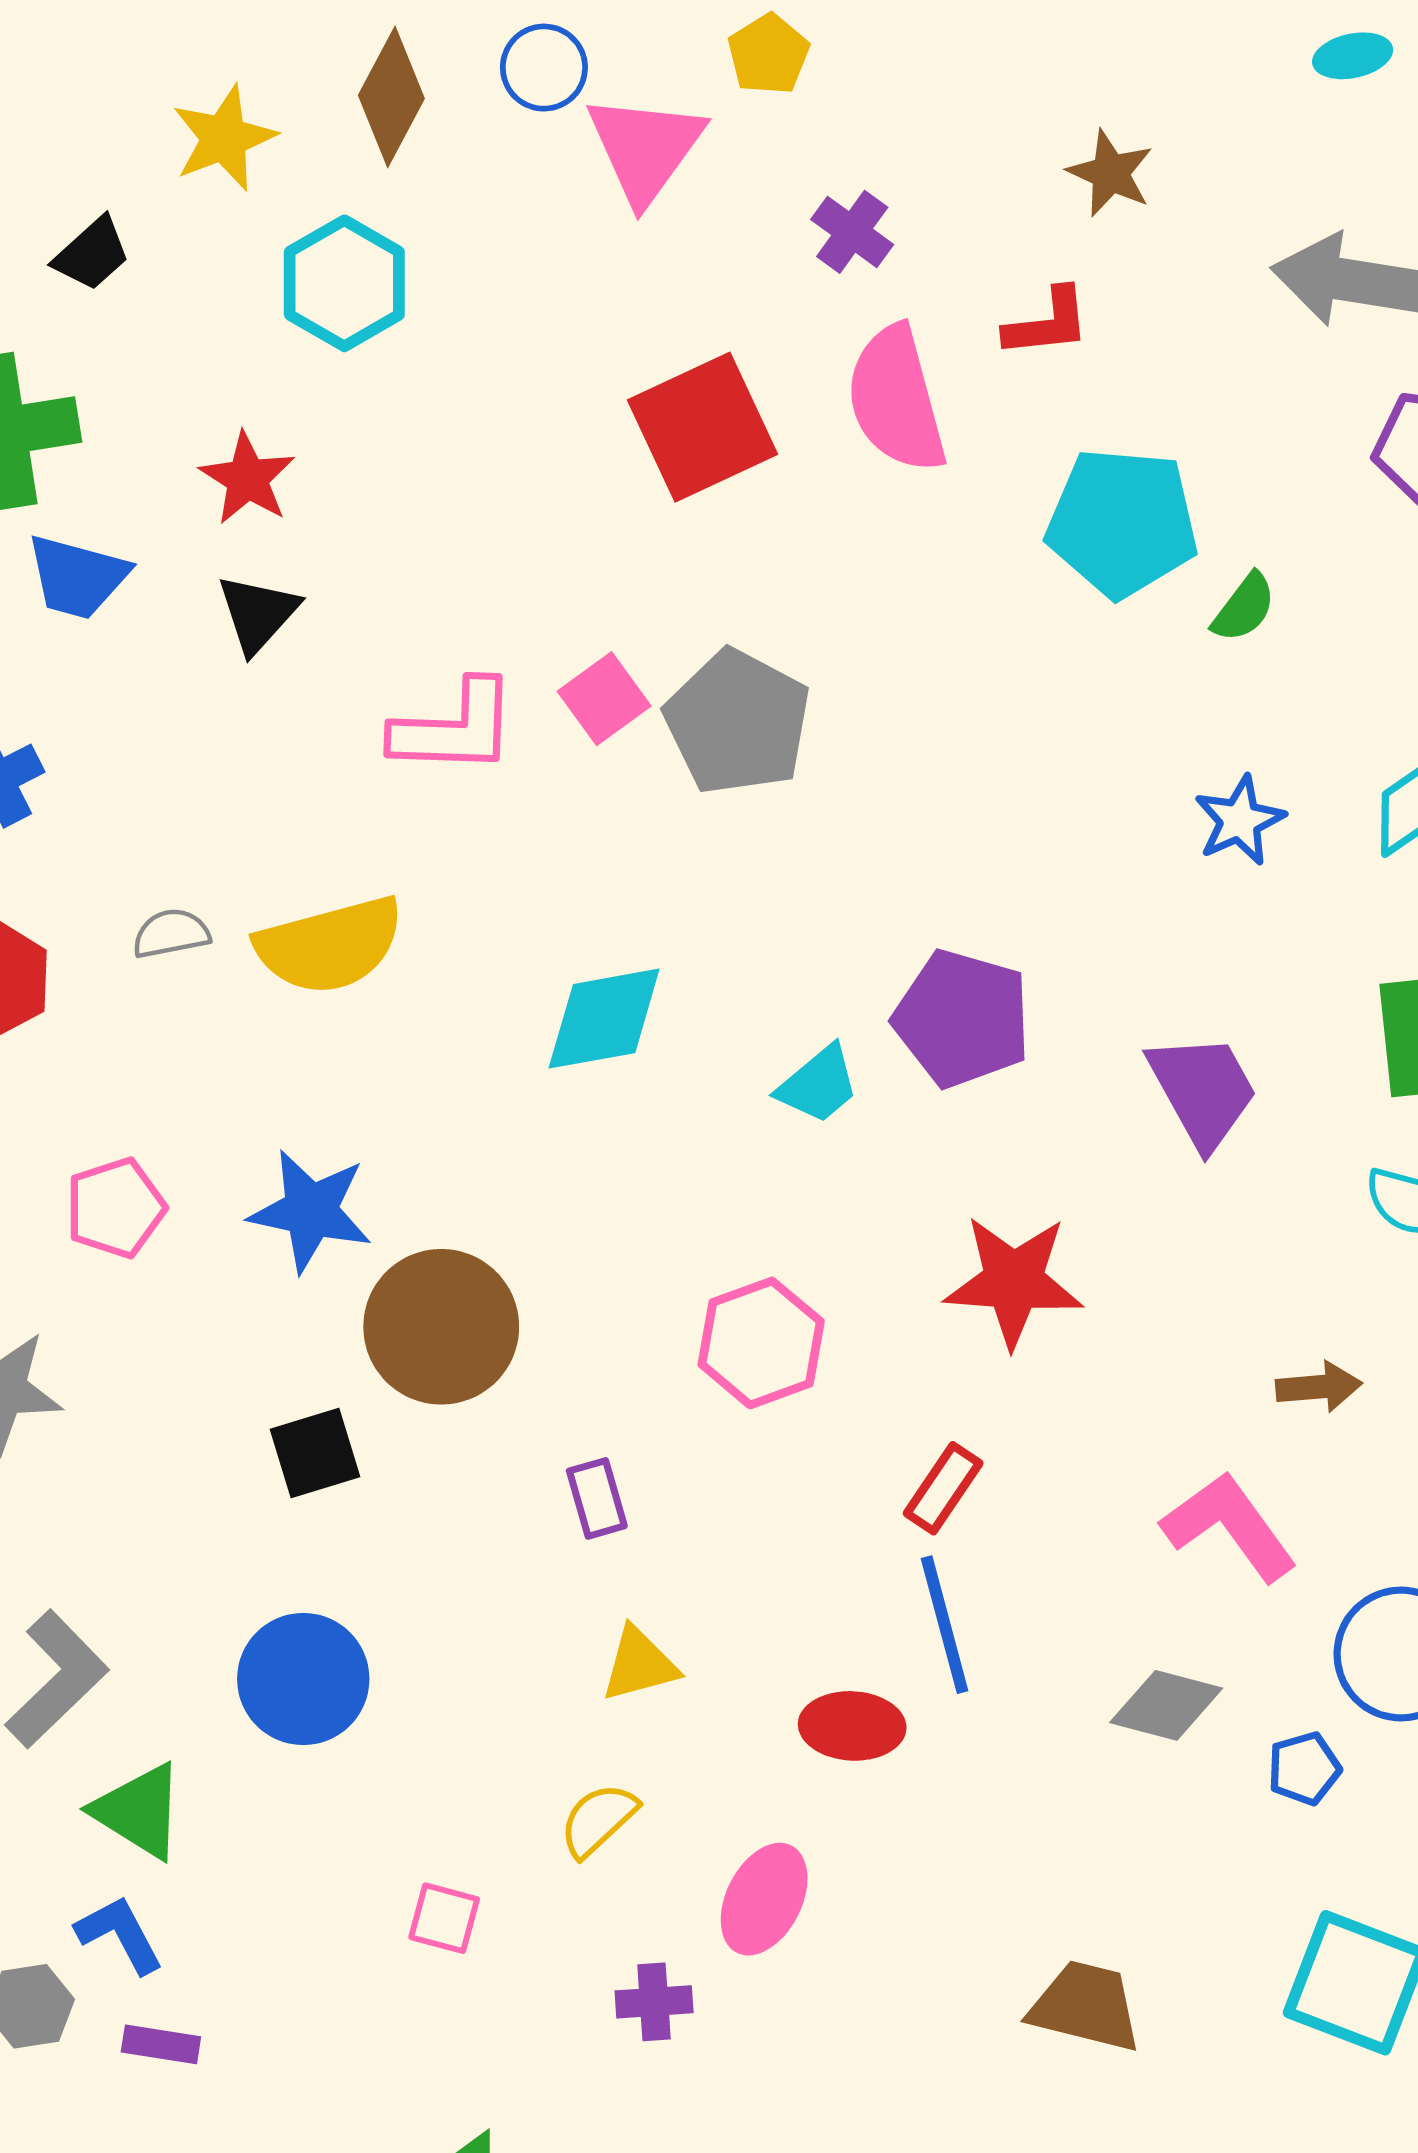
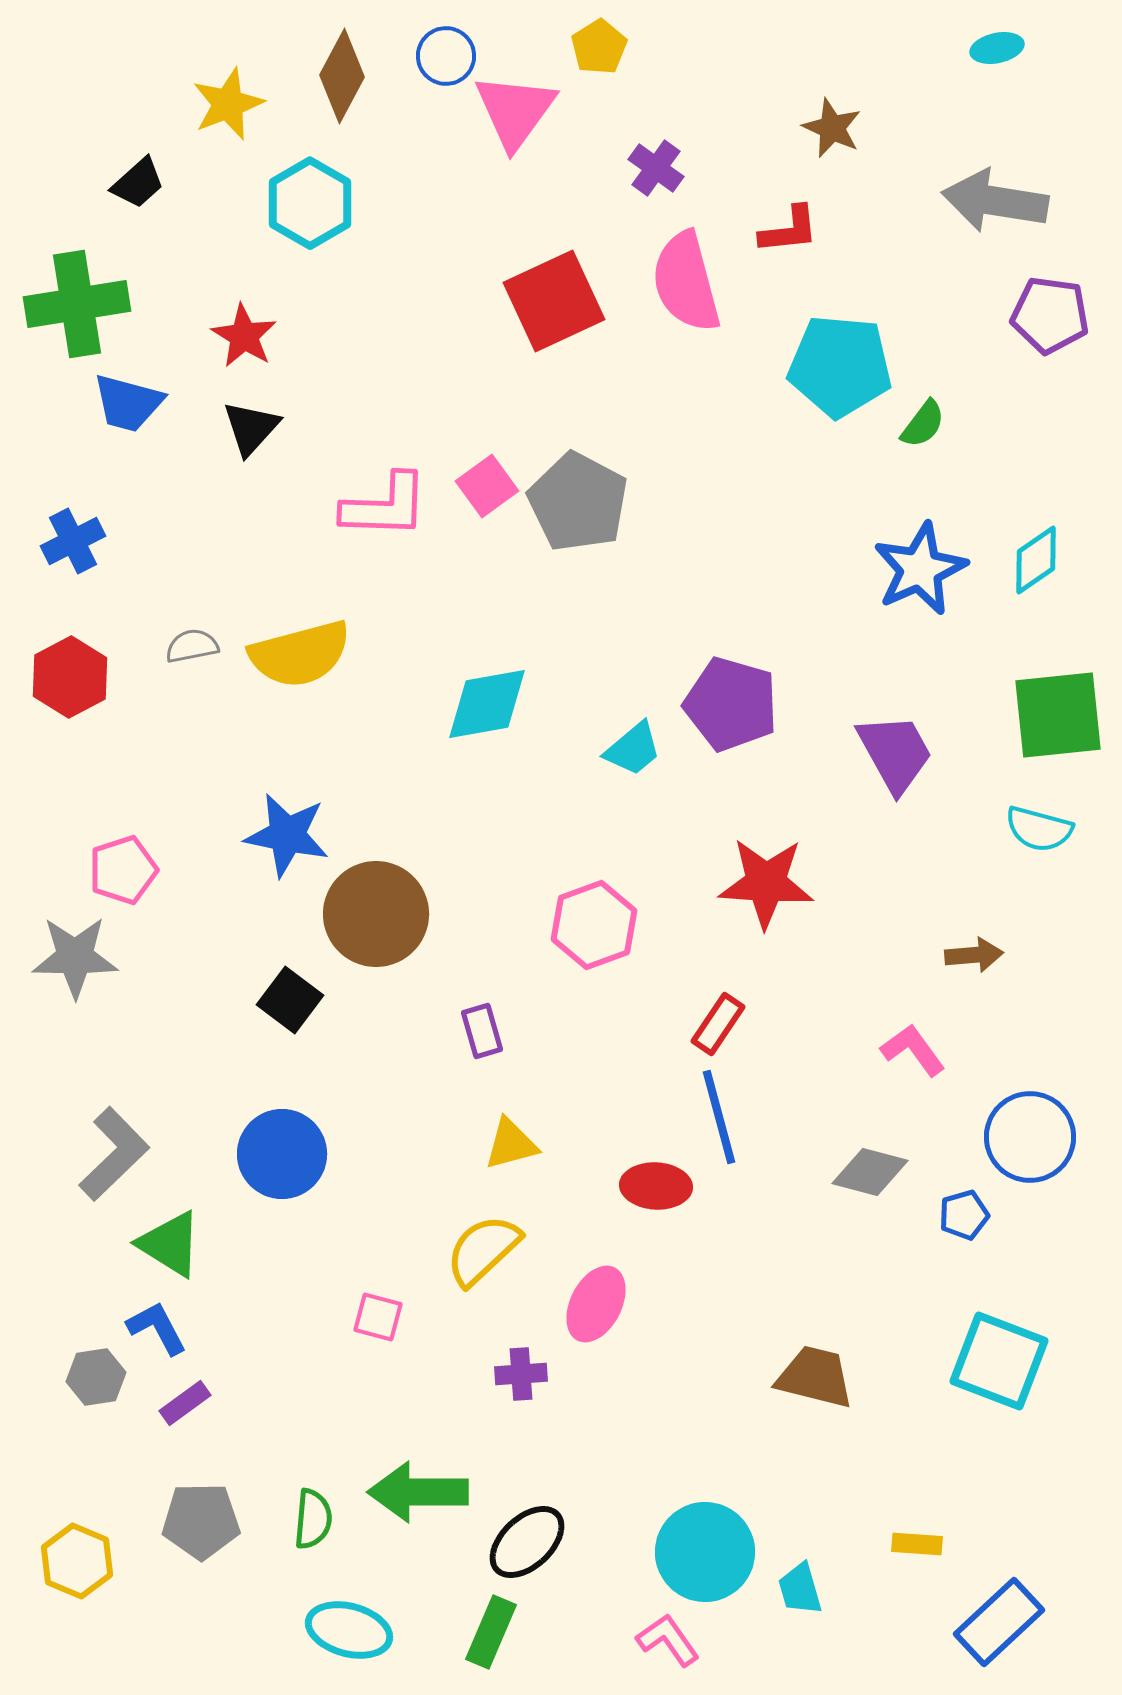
blue star: (1240, 820) -> (920, 569), size x1.5
pink pentagon: (115, 1208) -> (123, 870), moved
black square: (315, 1453) -> (290, 1000), turned -36
pink L-shape: (1229, 1526) -> (913, 1050), size x0.7
yellow semicircle: (598, 1820) -> (483, 1250), size x1.4
purple rectangle: (161, 2044) -> (185, 1403), turned -45

